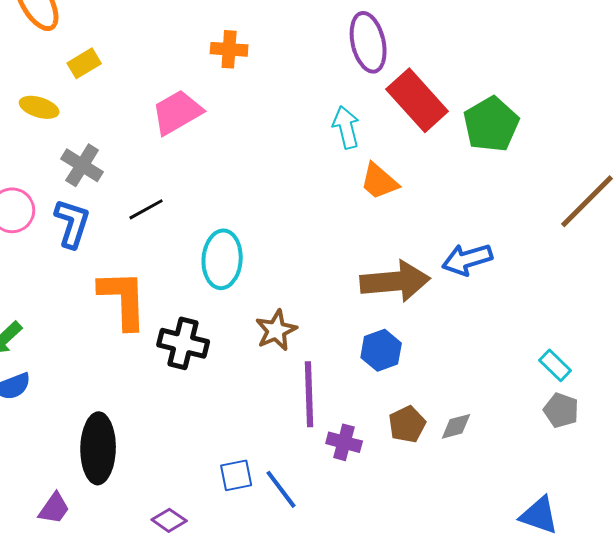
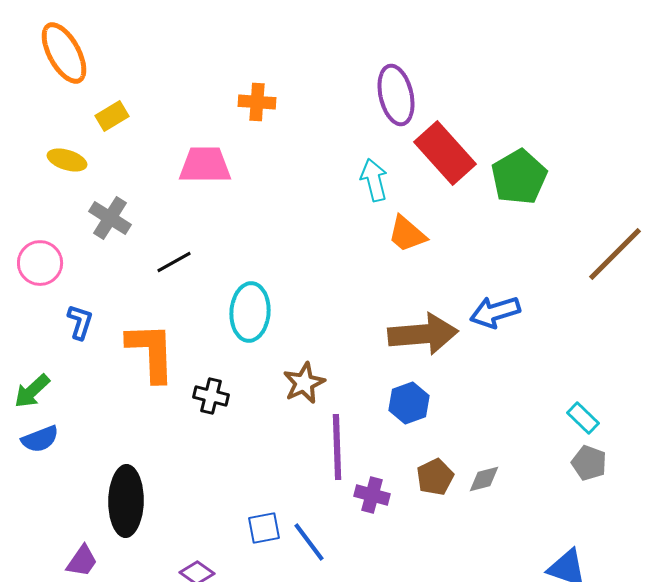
pink trapezoid: (177, 112) -> (205, 165), turned 30
blue L-shape: (72, 223) -> (80, 322), moved, size x0.7
black cross: (183, 343) -> (211, 396), size x0.7

